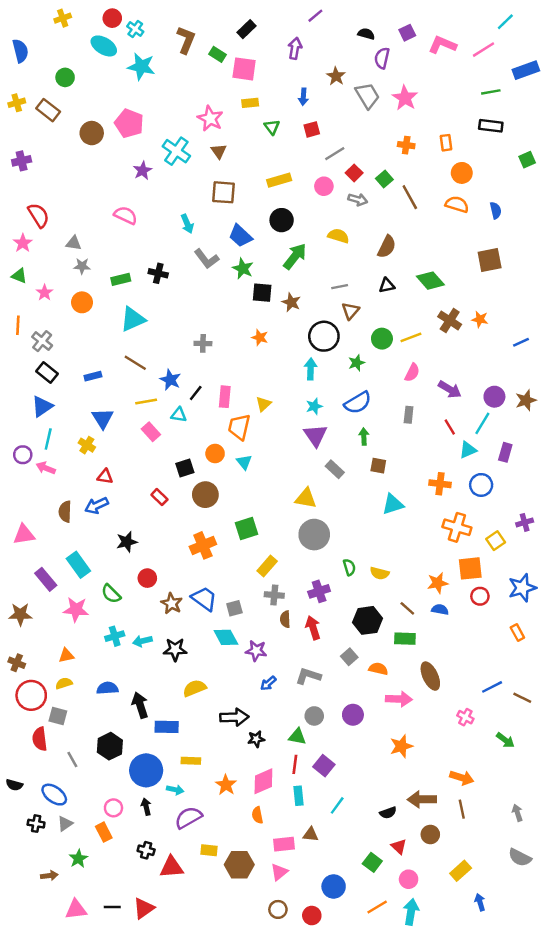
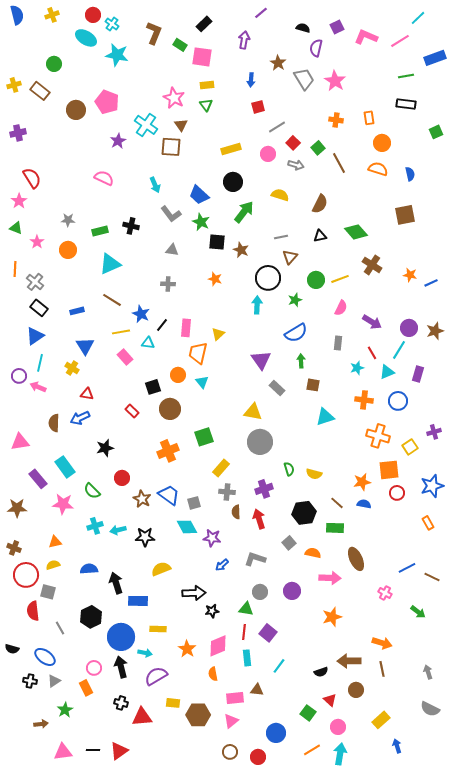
blue semicircle: (20, 51) -> (17, 15), moved
green triangle: (272, 127) -> (206, 105), moved
brown square: (224, 192) -> (171, 147), moved
gray triangle: (74, 243) -> (172, 250), moved
orange star: (480, 319) -> (410, 275), moved
cyan star: (314, 406) -> (357, 368), moved
black arrow: (146, 807) -> (121, 667), size x1.5

